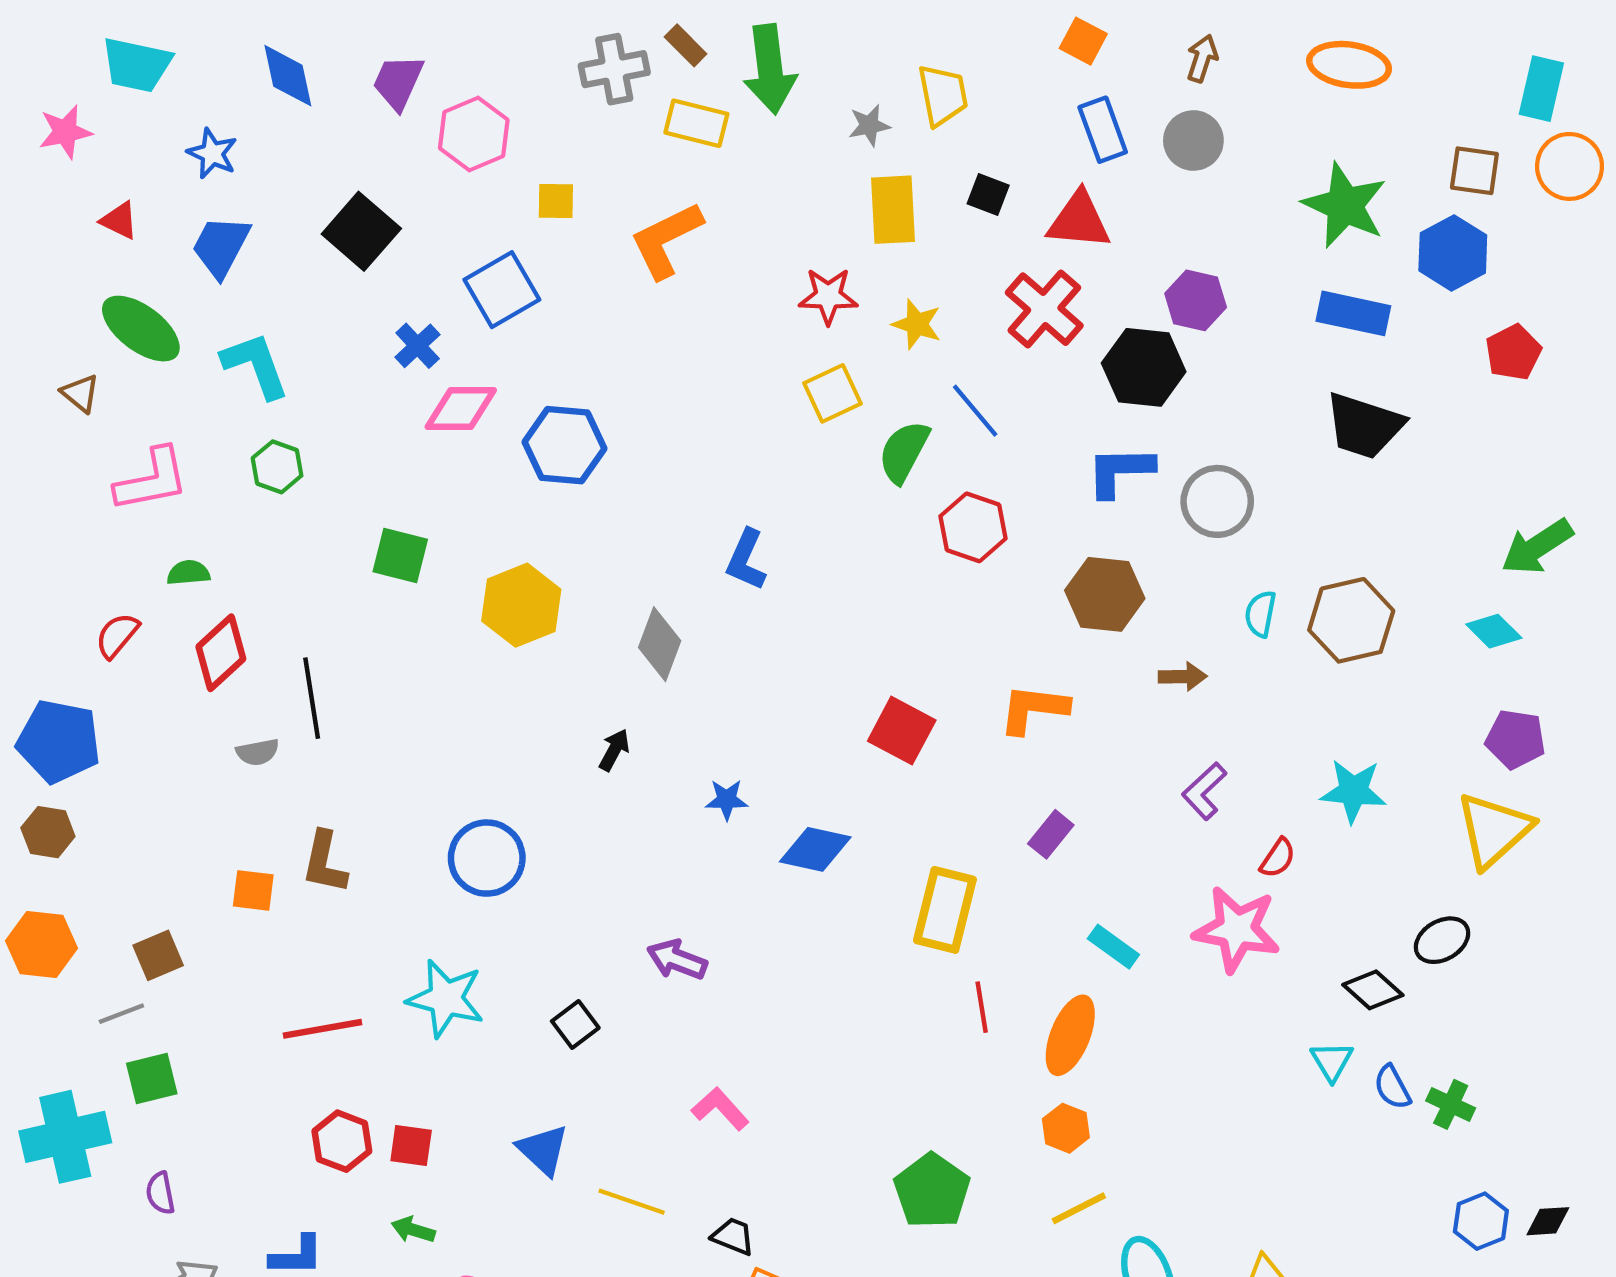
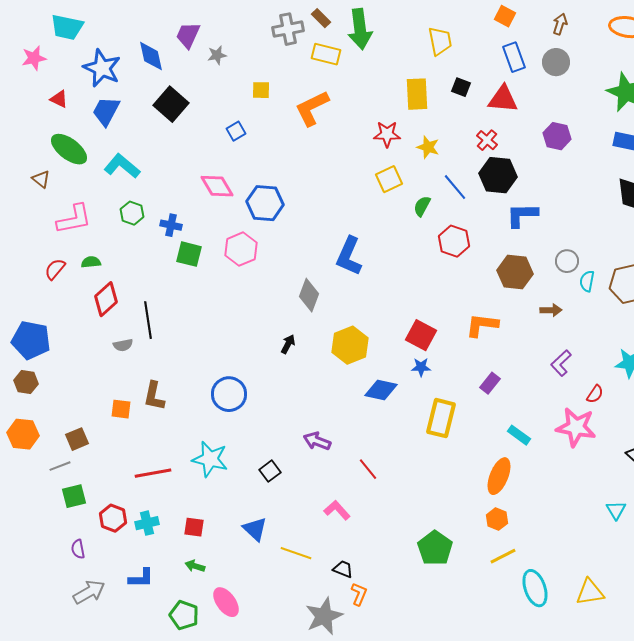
blue diamond: (288, 76) -> (151, 56), moved
gray star: (869, 125) -> (217, 55), moved
pink hexagon: (474, 134) -> (241, 249), moved
blue star: (212, 153) -> (102, 68), size x1.6
blue square: (502, 290) -> (236, 131), size x0.6
red cross: (1044, 309) -> (487, 140), size x0.6
blue cross: (418, 346) -> (171, 225), moved, turned -35
cyan L-shape: (255, 365) -> (122, 166), turned -30
black hexagon: (1144, 367) -> (498, 175), moved
pink diamond: (461, 408) -> (217, 186), turned 60
green semicircle: (904, 452) -> (422, 206), size x0.7
gray circle: (1217, 501) -> (567, 261), moved, size x0.7
blue L-shape: (746, 560) -> (349, 256), size x1.4
yellow hexagon: (521, 605) -> (350, 345), moved
red semicircle: (117, 635) -> (55, 269), moved
blue star: (727, 800) -> (421, 367), moved
red line: (982, 1007) -> (368, 469), moved, turned -30
cyan triangle: (1332, 1061) -> (616, 510), moved
cyan cross: (65, 1137) -> (147, 523), moved, size x0.6
red hexagon: (342, 1141) -> (113, 518), moved

